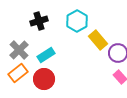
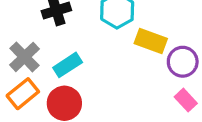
yellow rectangle: (98, 40) -> (151, 41), turned -30

